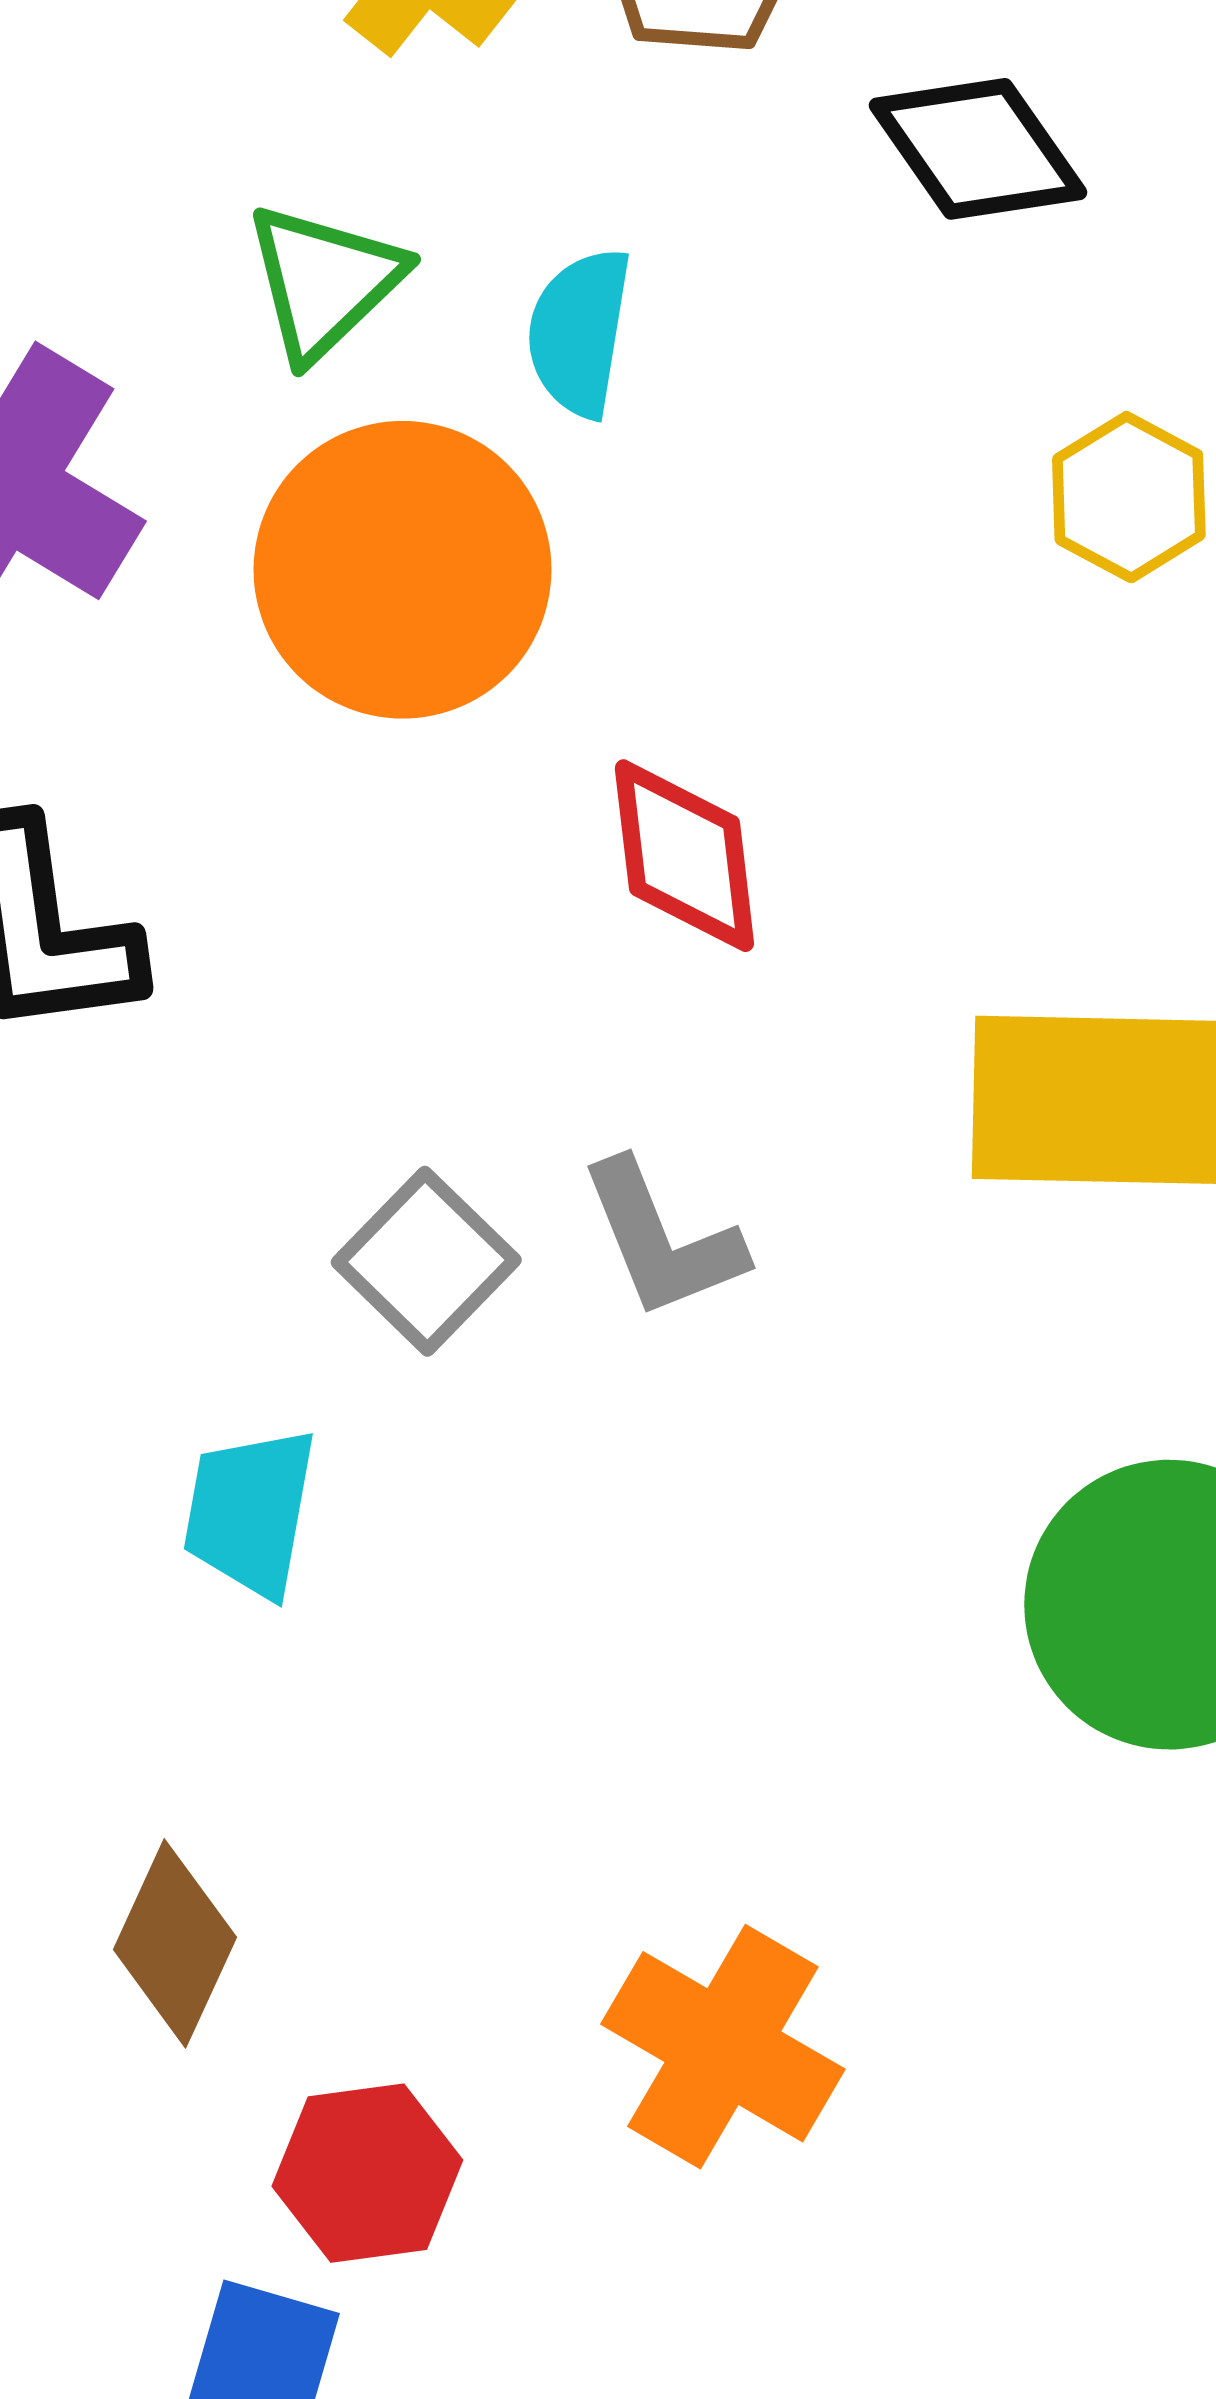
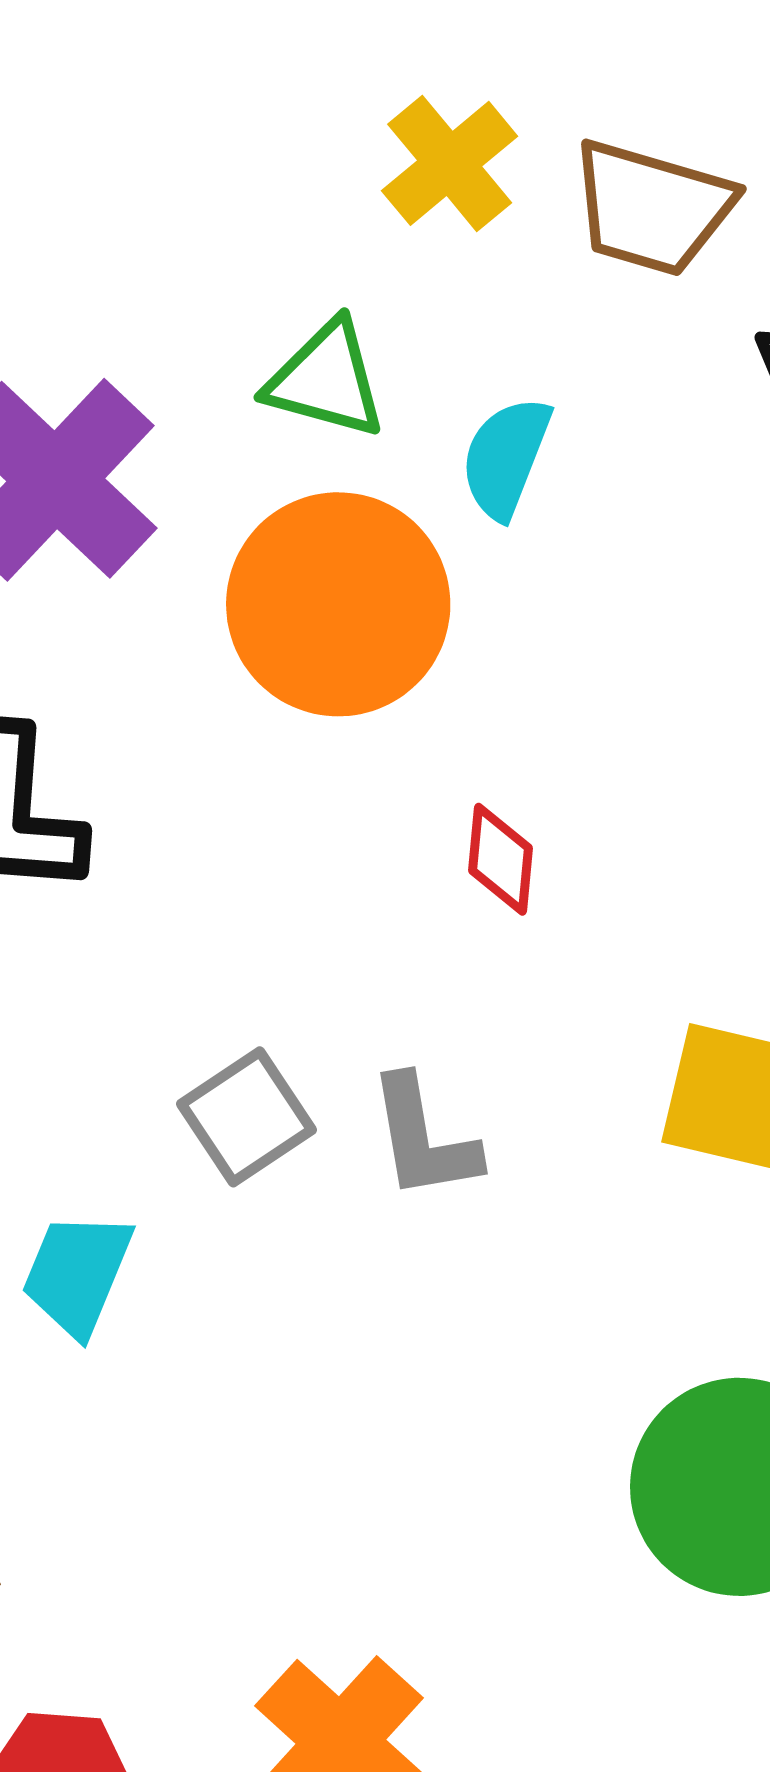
green triangle: (324, 281) -> (326, 380), turned 47
red diamond: (684, 856) -> (501, 859), size x0.7

